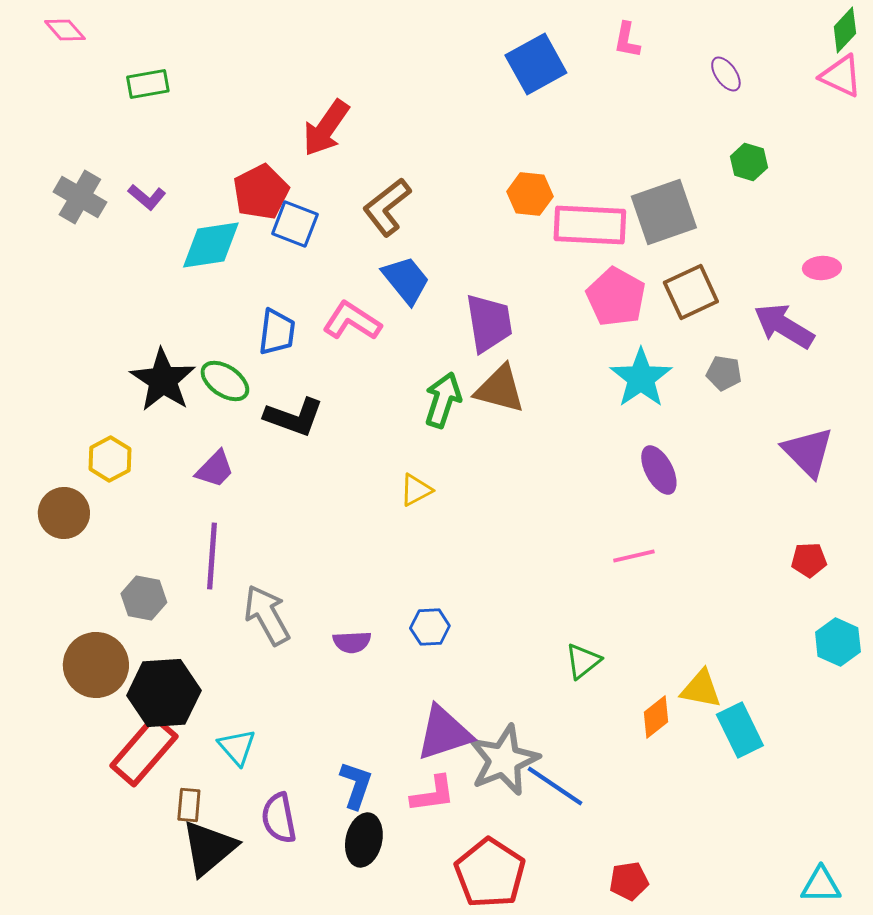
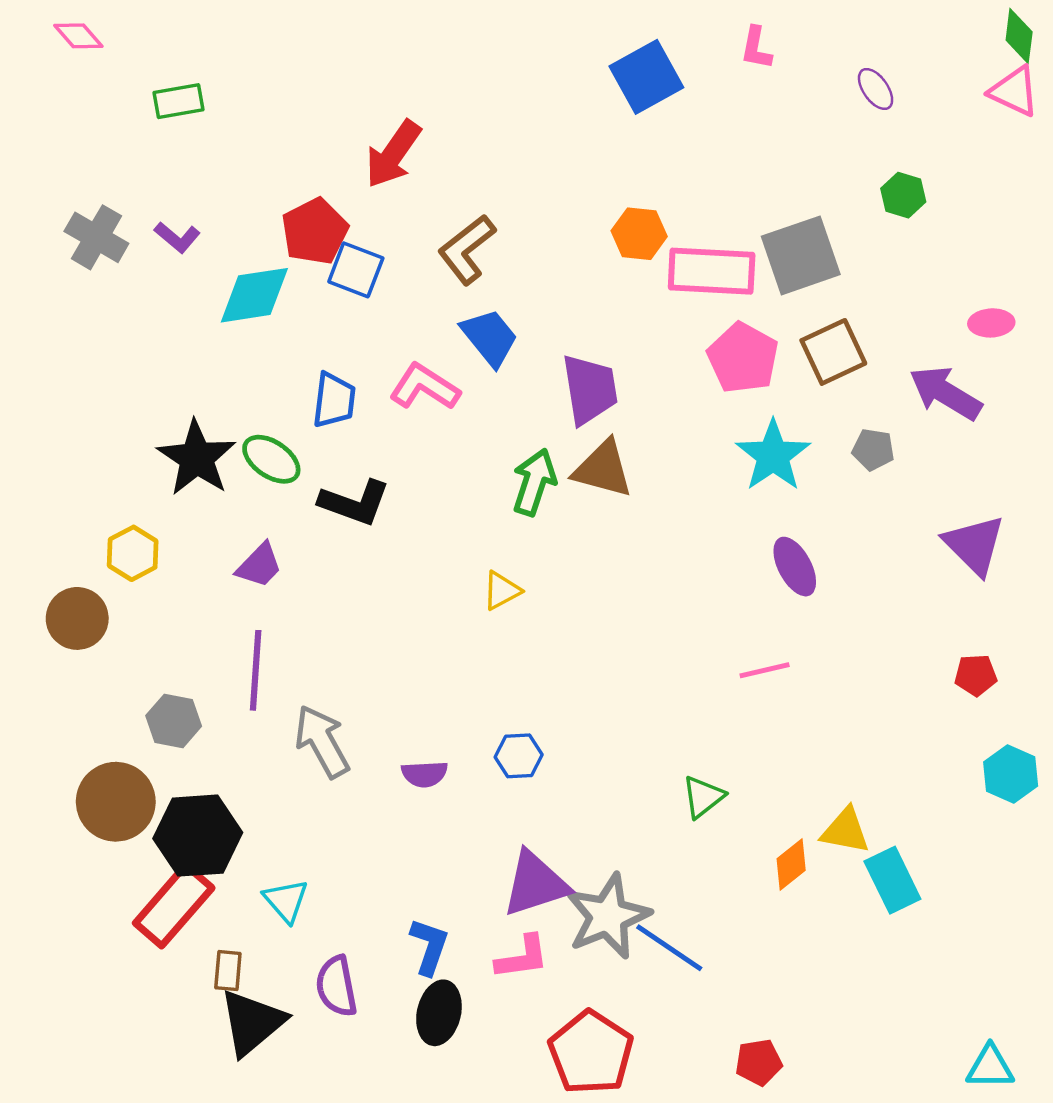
green diamond: (845, 30) -> (1019, 36), turned -36

